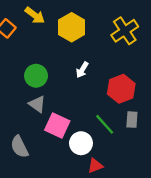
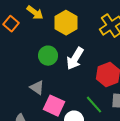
white arrow: (82, 70) -> (75, 59), size x1.6
green circle: (36, 76) -> (48, 56), moved

